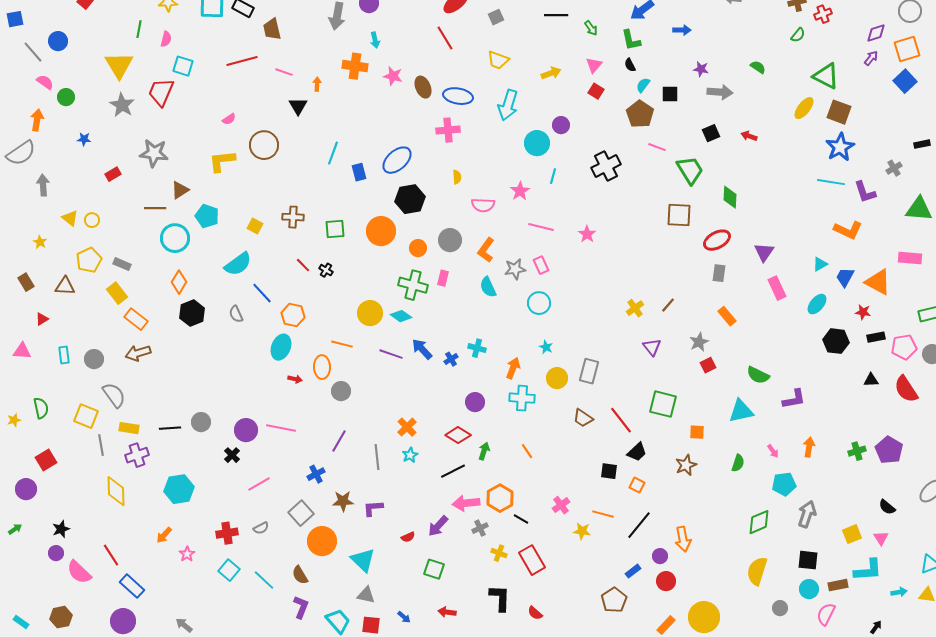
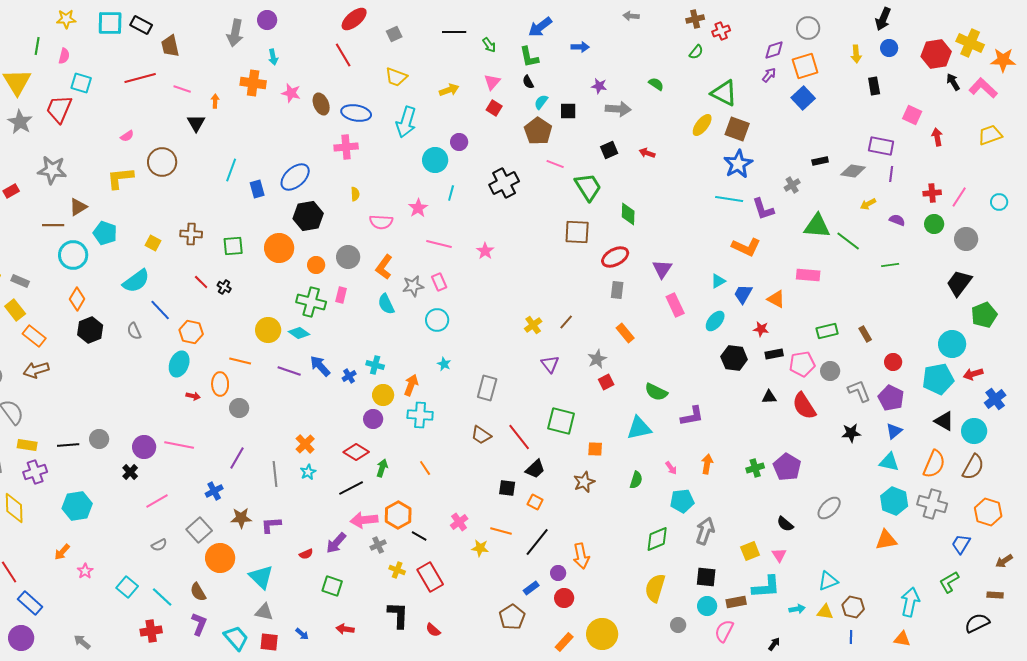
orange triangle: (878, 282) -> (776, 299), size x0.7
yellow circle: (557, 378) -> (383, 395), moved
red cross: (227, 533) -> (151, 631), moved

